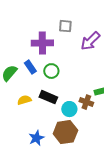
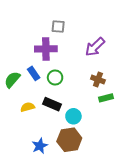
gray square: (65, 26) -> (58, 27), moved
brown cross: (86, 102) -> (98, 80), moved

